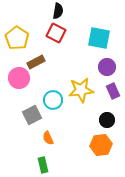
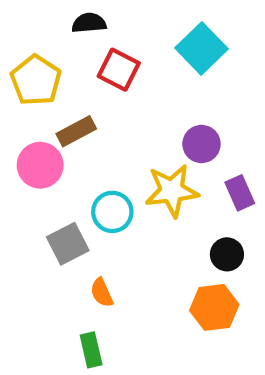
black semicircle: (58, 11) -> (89, 23), moved, turned -105
cyan square: (99, 38) -> (201, 48), moved, turned 35
purple circle: (107, 67) -> (201, 144), moved

